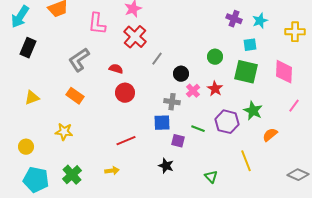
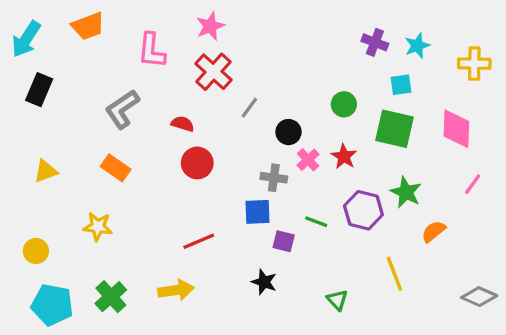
yellow arrow: (112, 171) -> (176, 290), size x1.5

